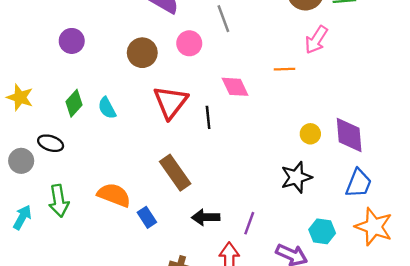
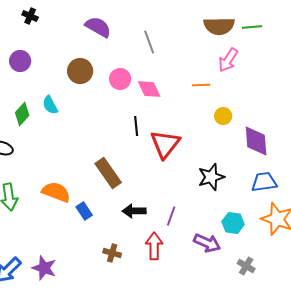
pink circle: (189, 43) -> (120, 79), moved
pink diamond: (235, 87) -> (149, 89), moved
red triangle: (170, 102) -> (165, 144), moved
cyan semicircle: (107, 108) -> (50, 105), moved
yellow circle: (310, 134) -> (223, 116), moved
blue trapezoid: (359, 183) -> (264, 182), turned -120

